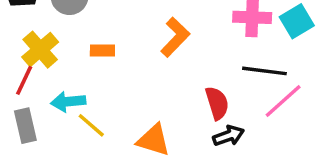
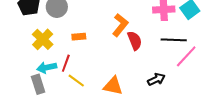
red line: (24, 80) -> (66, 63), moved
cyan arrow: (68, 102) -> (47, 67), moved
red semicircle: (217, 103) -> (135, 41), moved

